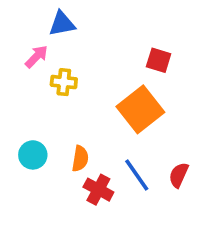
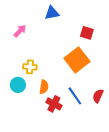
blue triangle: (62, 24) -> (52, 13), moved
yellow cross: (64, 82) -> (30, 67), moved

